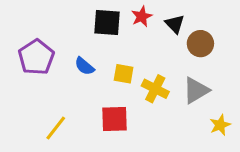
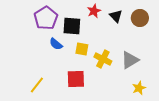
black square: (107, 22) -> (72, 26), moved
brown circle: (200, 44) -> (140, 18), moved
purple pentagon: (36, 57) -> (46, 18), moved
yellow star: (220, 125) -> (139, 88), moved

